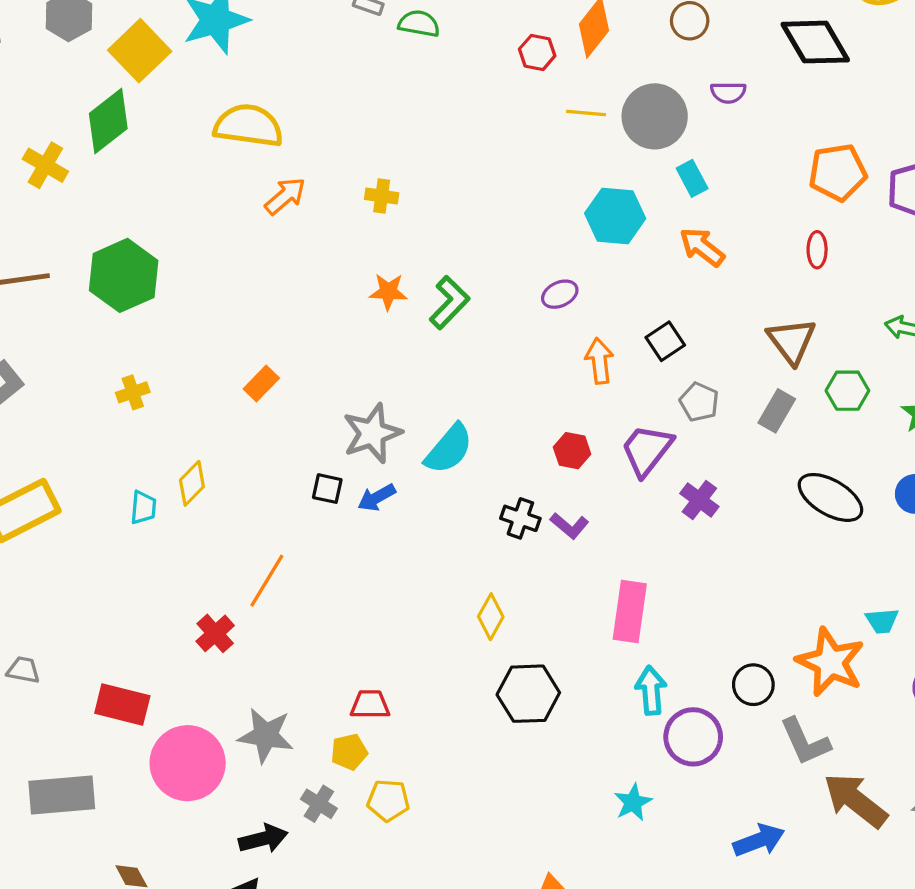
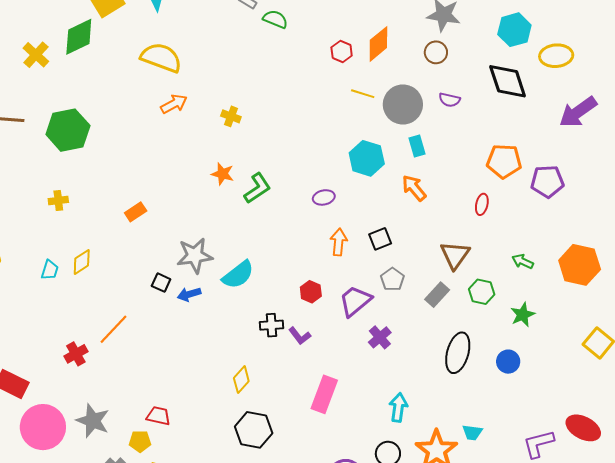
black ellipse: (830, 497) -> (458, 353), turned 63
black cross: (520, 518) -> (272, 325), turned -35
cyan arrow: (651, 690) -> (398, 407), moved

